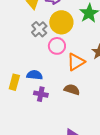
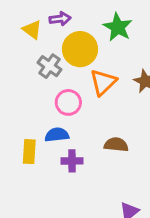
pink circle: (57, 46) -> (68, 102), moved
orange triangle: (76, 62) -> (103, 82), moved

